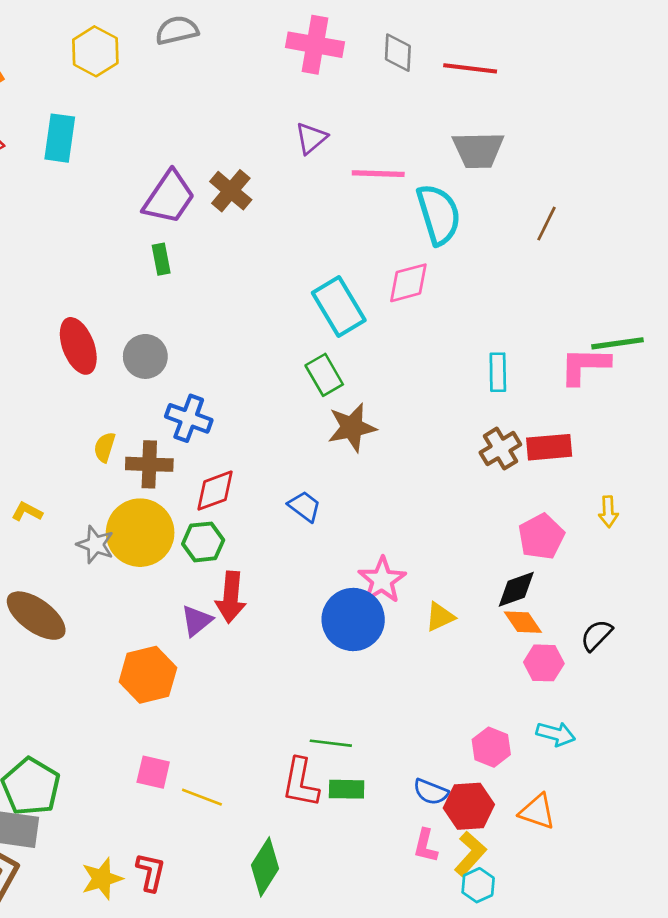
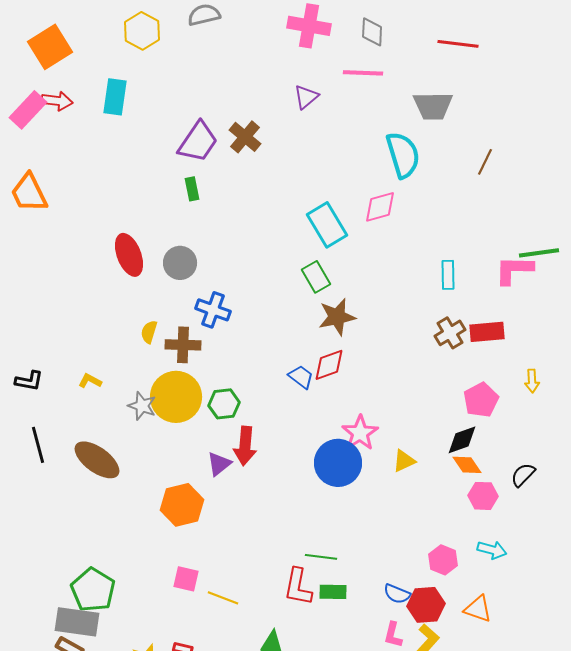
red line: (470, 68) -> (458, 44), moved
pink line: (378, 174) -> (363, 73), moved
red diamond: (215, 491) -> (329, 365), moved

